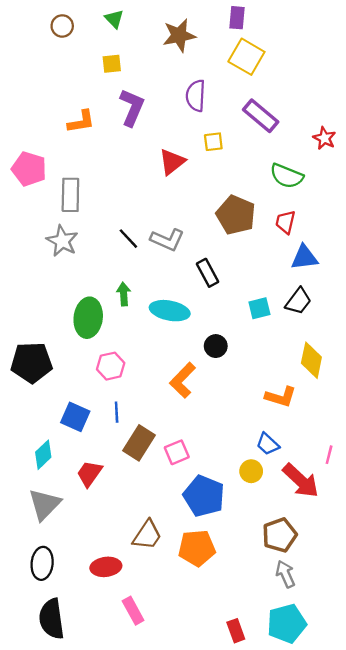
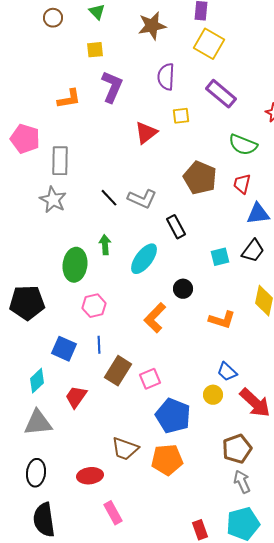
cyan ellipse: (170, 311) -> (144, 259), turned -64
orange L-shape: (281, 397) -> (222, 320), moved
gray triangle: (44, 504) -> (38, 423), turned 40
brown trapezoid: (147, 535) -> (125, 449), turned 76

